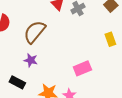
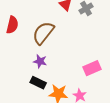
black rectangle: (17, 82) -> (38, 83), moved

